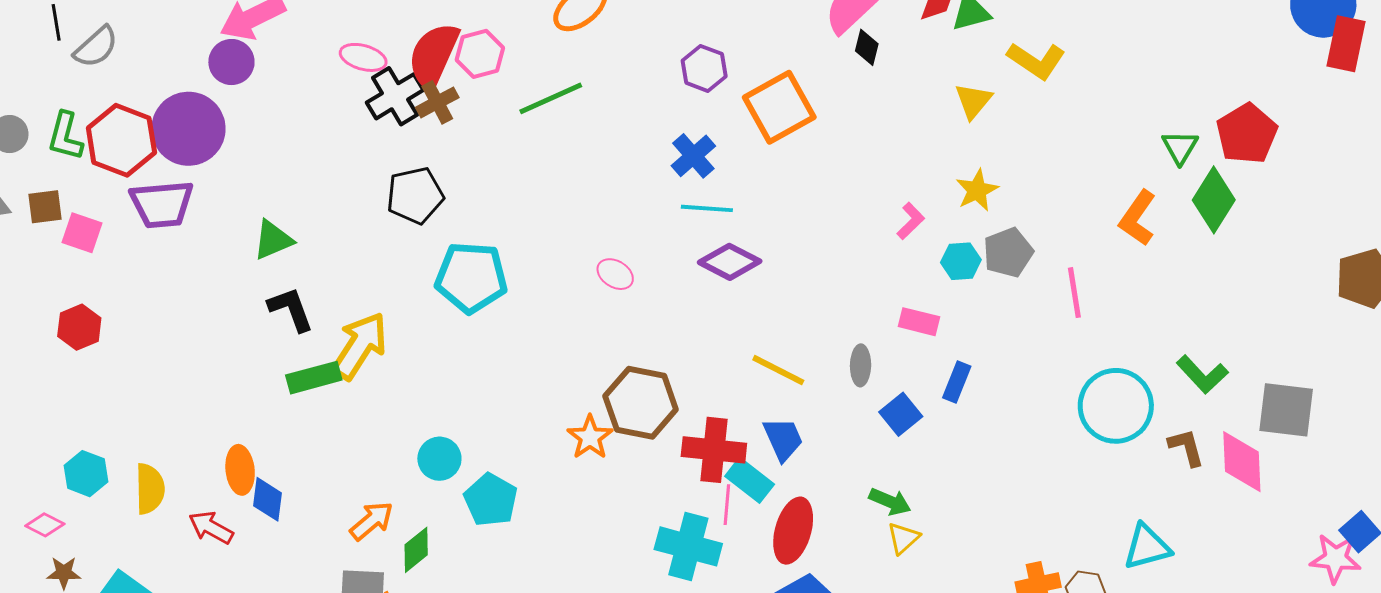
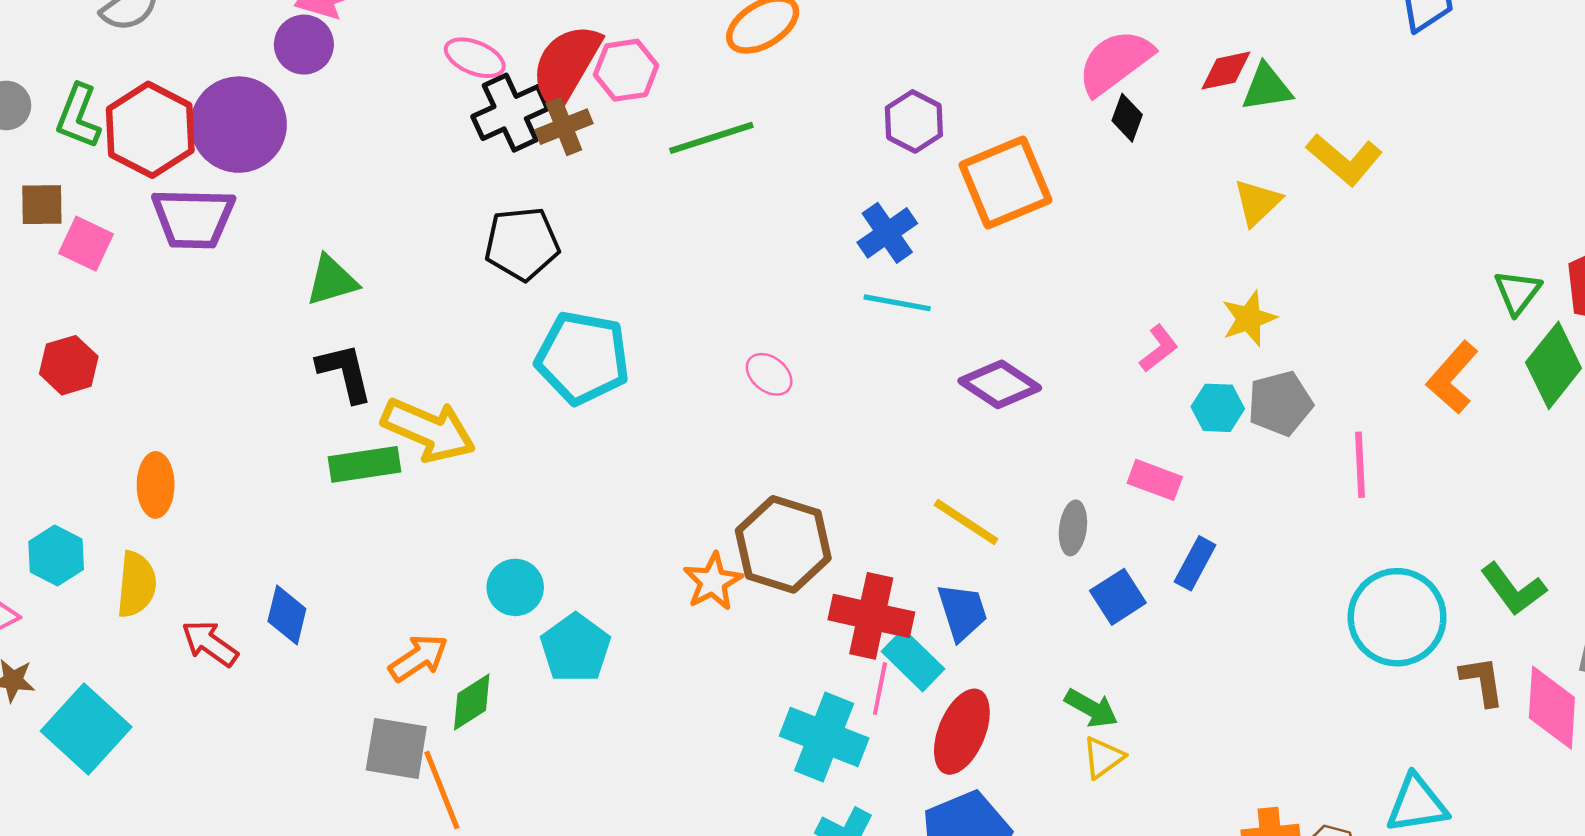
purple diamond: (730, 262) -> (1000, 384), moved
yellow arrow: (360, 346) -> (429, 430), turned 74
orange ellipse: (240, 470) -> (156, 485), moved

